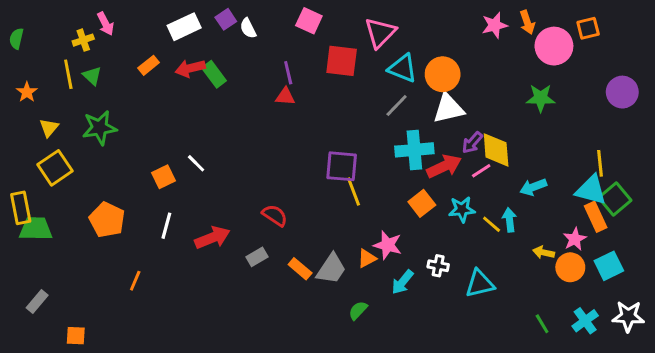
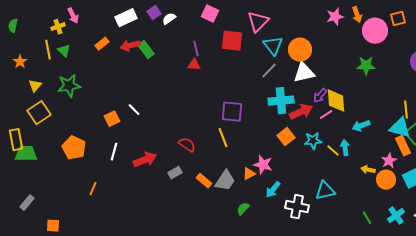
white semicircle: (248, 28) -> (169, 19), turned 80
cyan triangle: (402, 68) -> (273, 46), turned 30
yellow line: (353, 192) -> (223, 138), moved
white cross: (438, 266) -> (297, 207), moved, size x1.6

